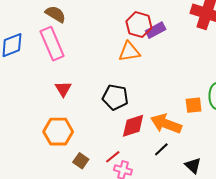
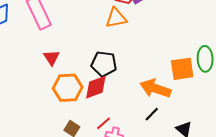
orange square: (194, 105) -> (182, 69), size x1.4
red diamond: (133, 126) -> (96, 87), moved
orange hexagon: (58, 132) -> (68, 88), moved

